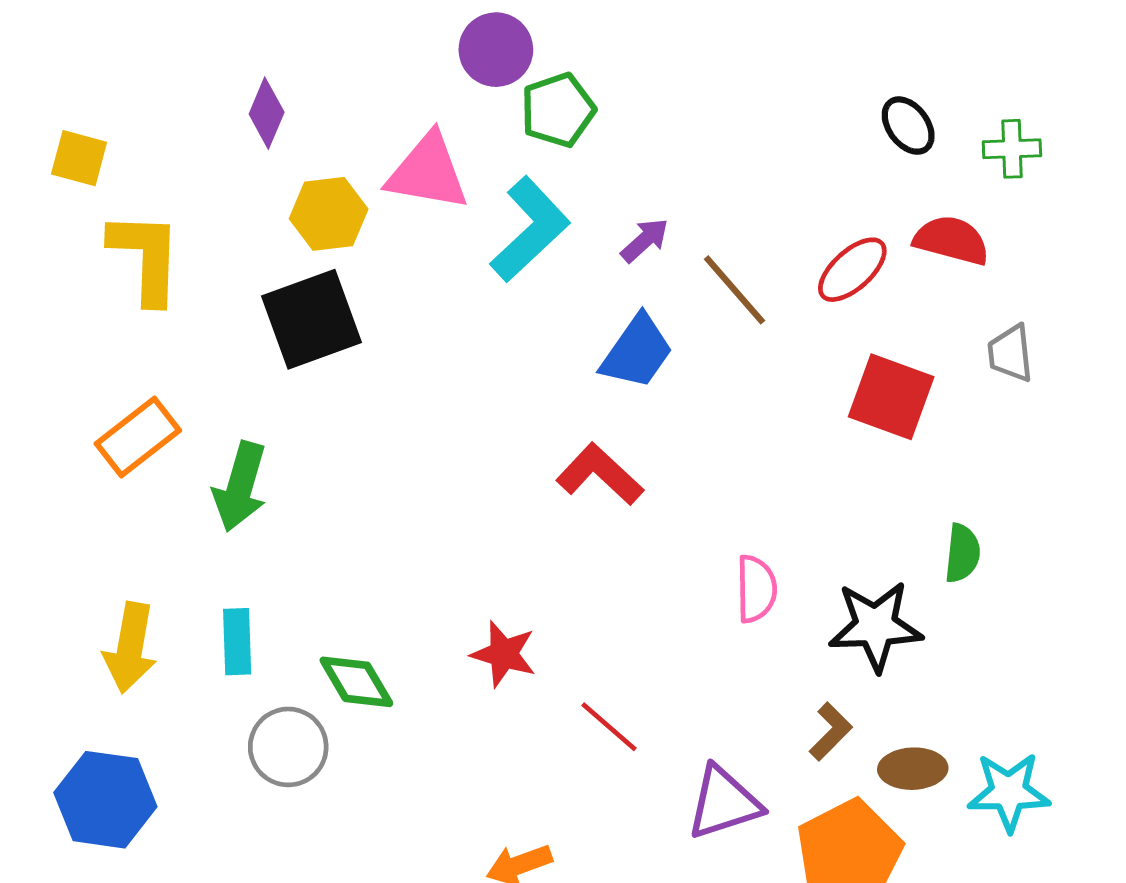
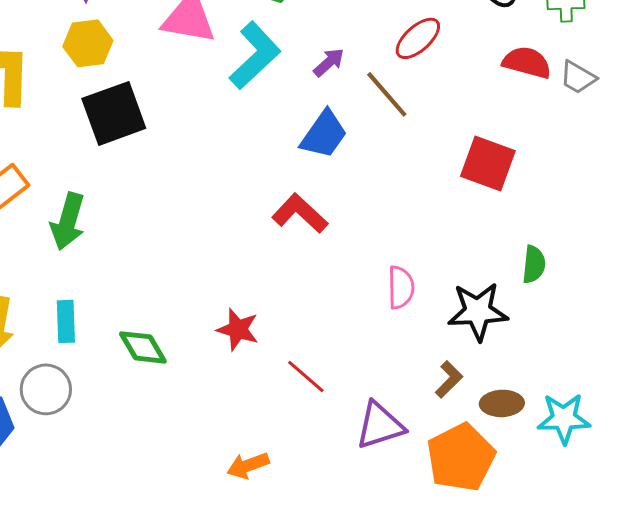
yellow hexagon: (329, 214) -> (88, 43), moved
red ellipse: (852, 270) -> (418, 38), moved
gray trapezoid: (1010, 353) -> (578, 77), moved, turned -54
gray circle: (288, 747) -> (46, 389), moved

